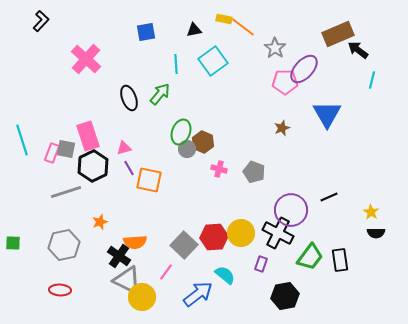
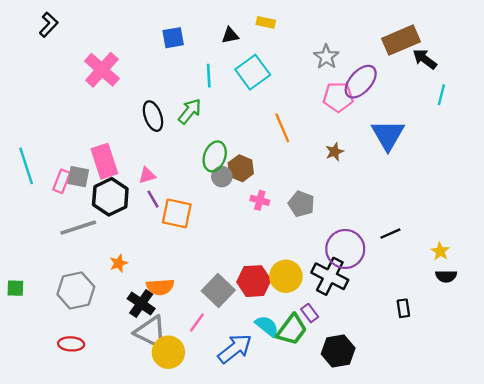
orange line: (243, 27) -> (282, 128), moved, turned 30
green trapezoid: (310, 257) -> (292, 330), moved
black rectangle: (340, 260) -> (403, 308), size x0.7
purple rectangle: (261, 264) -> (310, 313), turned -56

